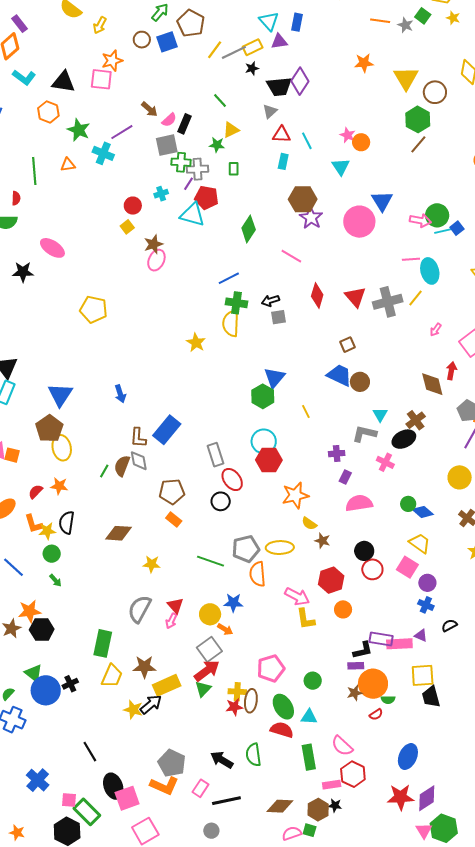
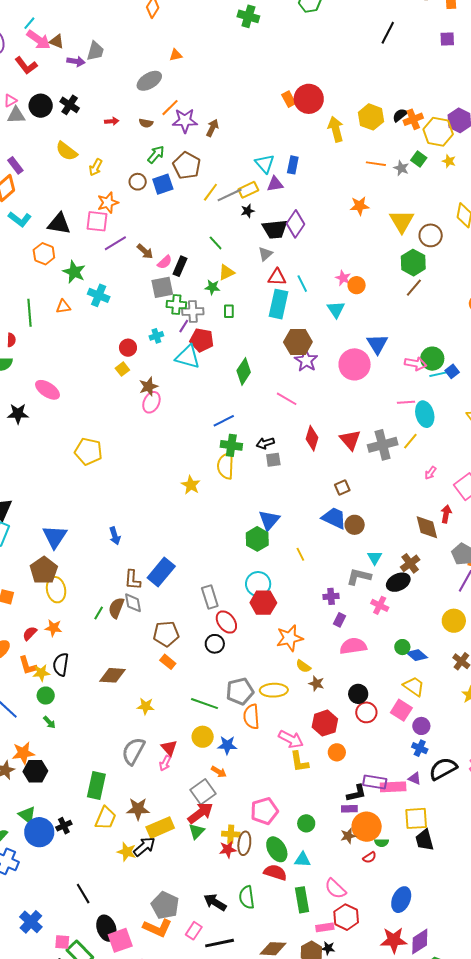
purple line: (122, 132) -> (115, 243), moved
cyan rectangle: (283, 161) -> (279, 304), size x1.8
yellow circle: (210, 614) -> (203, 737), moved
black semicircle: (449, 625) -> (443, 769), size x1.8

